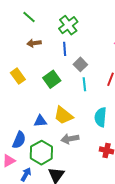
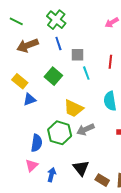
brown arrow: (34, 43) -> (27, 45), size x1.5
gray square: (80, 64) -> (78, 55), turned -32
blue triangle: (40, 121) -> (29, 99), moved
green hexagon: (41, 153) -> (60, 133), moved

